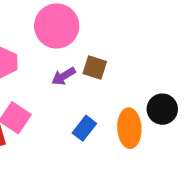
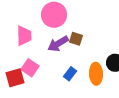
purple arrow: (64, 76) -> (58, 44), size x1.5

